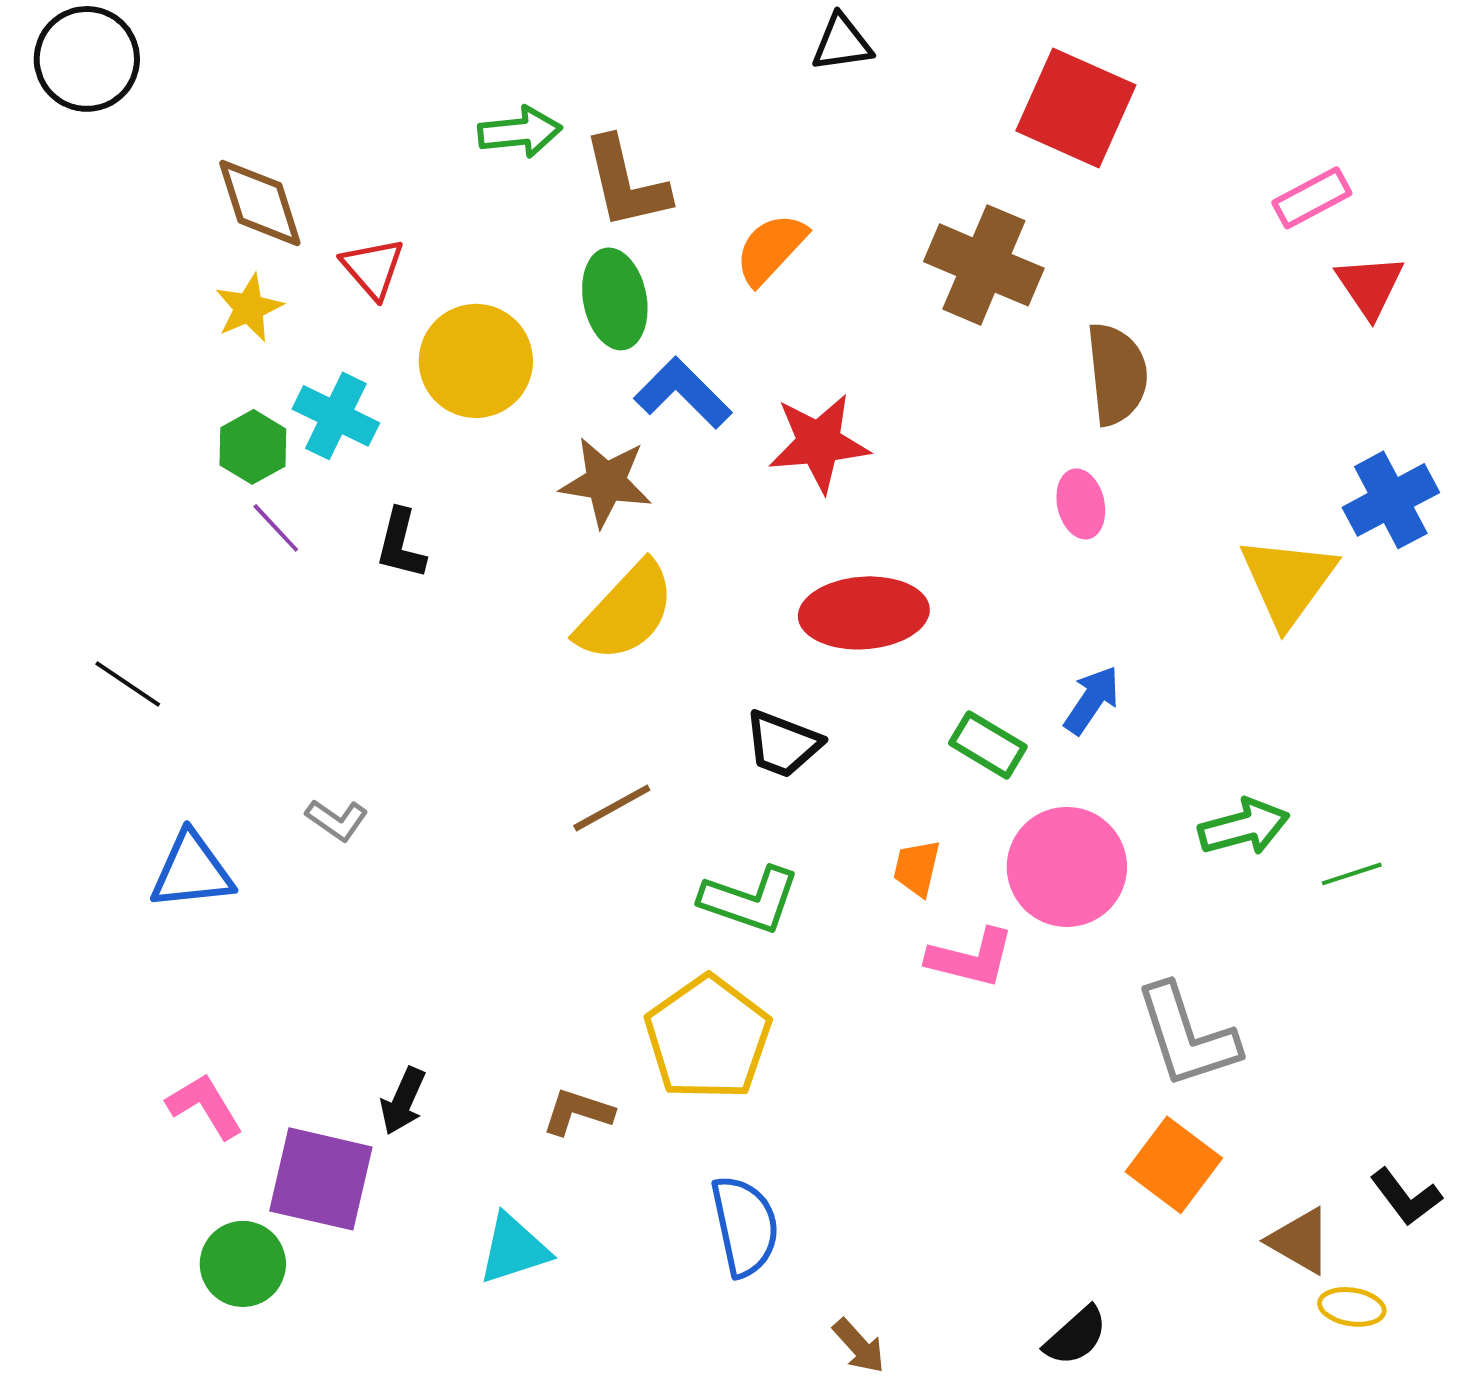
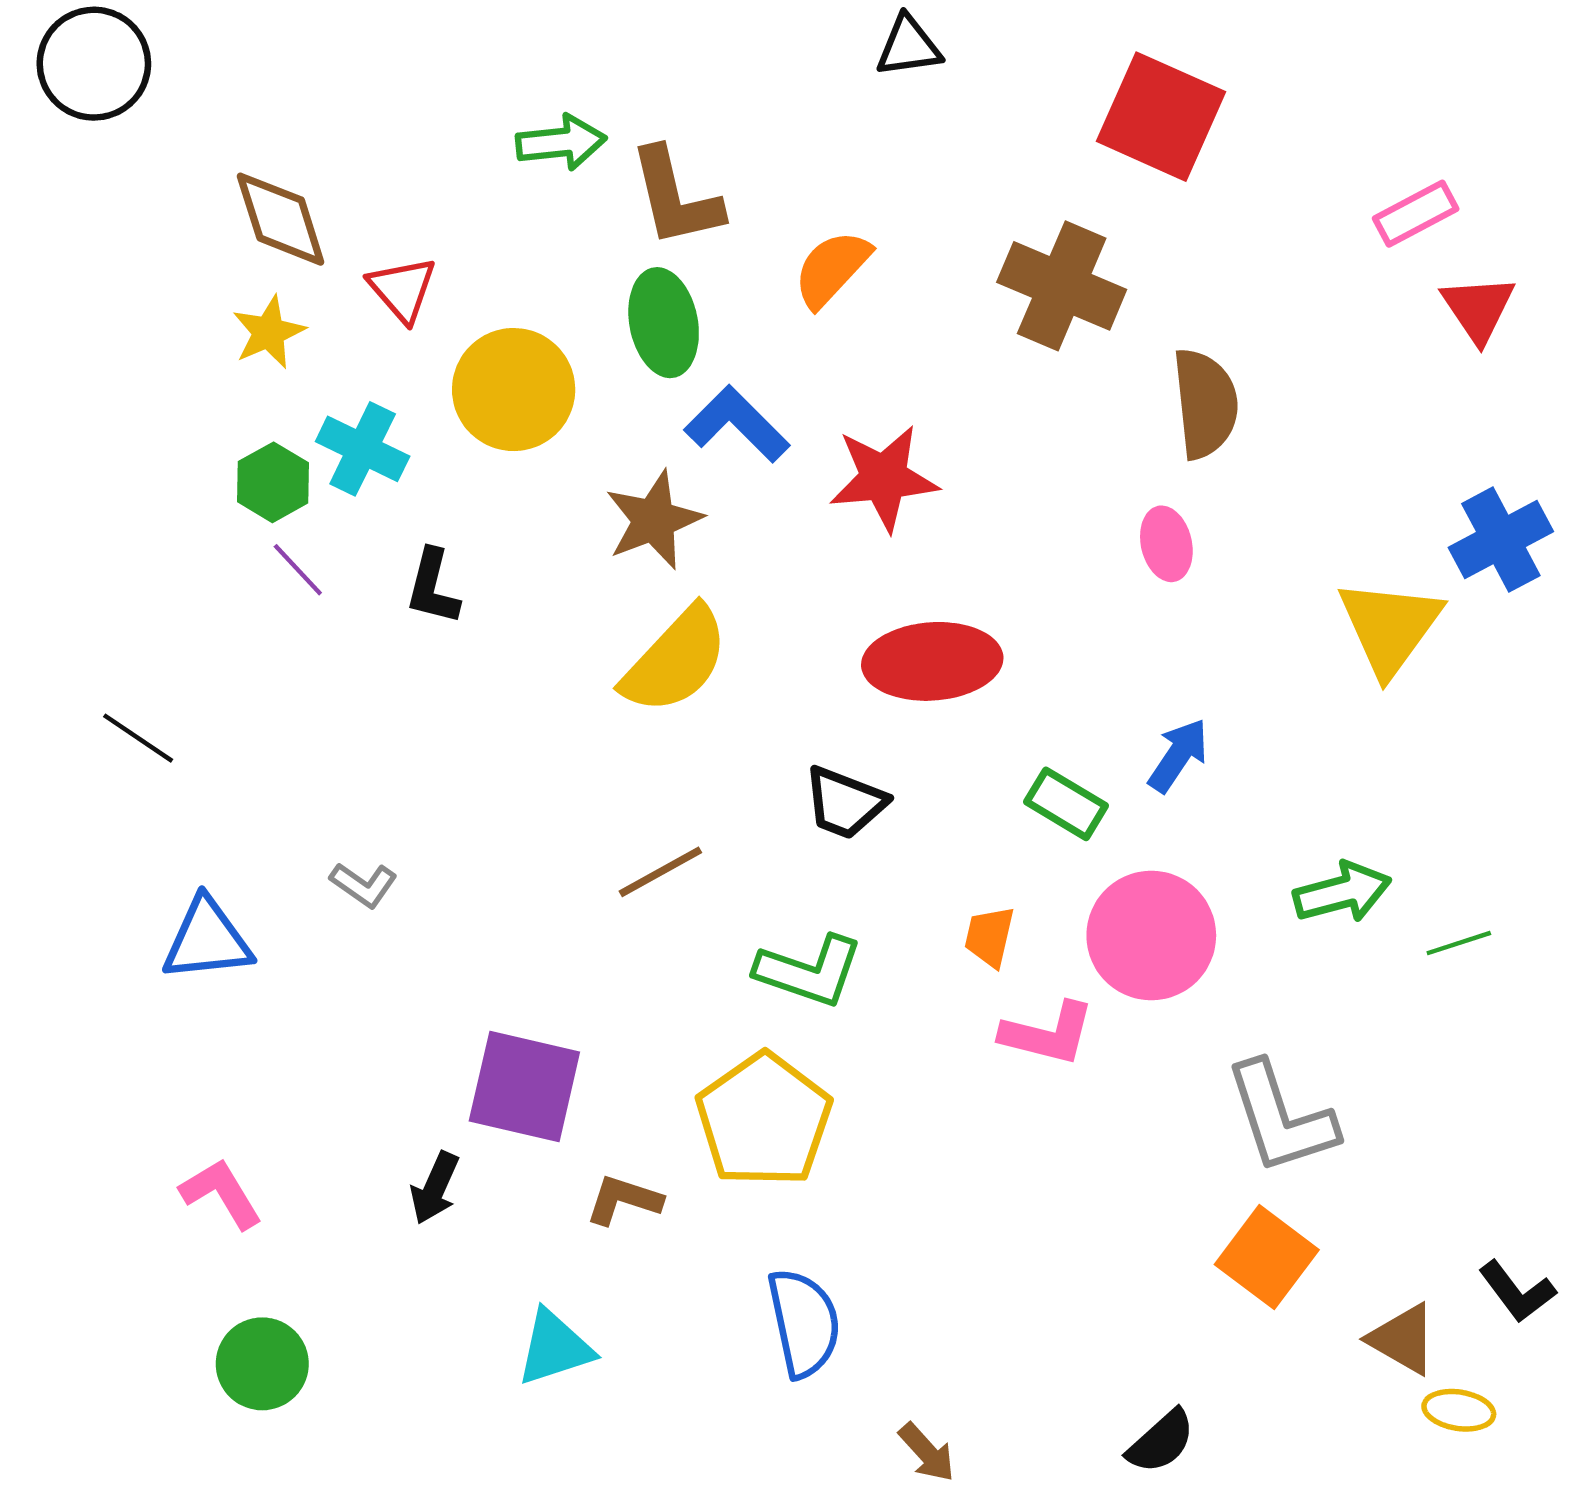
brown star: (606, 482) -> (654, 520), turned -30
purple square: (321, 1179) -> (524, 1087), moved

